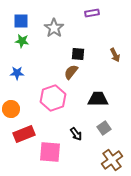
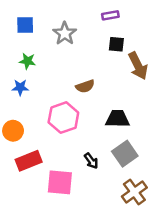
green star: (22, 41) -> (27, 61), moved
black square: (78, 54) -> (116, 44), moved
brown arrow: (115, 55) -> (138, 66), size x1.6
brown semicircle: (71, 72) -> (85, 86), turned -147
gray square: (104, 128) -> (125, 154), size x1.5

